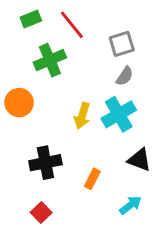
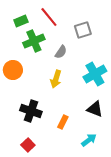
green rectangle: (31, 19) -> (21, 21), moved
gray semicircle: (125, 76) -> (61, 52), moved
cyan cross: (119, 114) -> (95, 74), moved
black cross: (45, 163) -> (31, 111), turned 30

